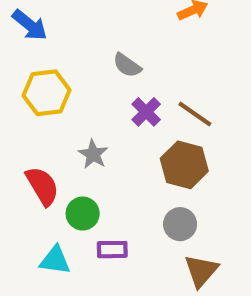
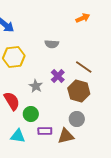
gray semicircle: (127, 65) -> (52, 44), turned -32
purple cross: (146, 112) -> (58, 76), moved
brown triangle: (201, 271) -> (66, 136), moved, turned 36

